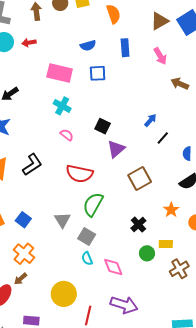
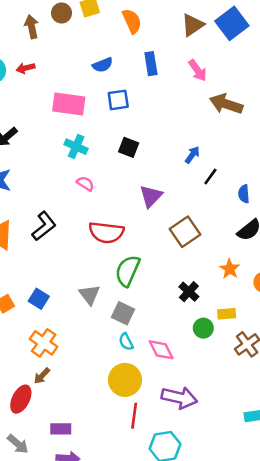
brown arrow: (180, 84) -> (226, 104), size x1.4
black square: (103, 126) -> (129, 147), moved
yellow circle: (64, 294) -> (125, 380), moved

